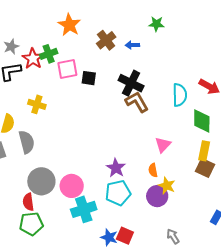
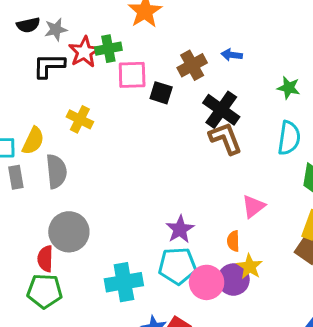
green star: (156, 24) -> (289, 88), moved
brown cross: (106, 40) -> (192, 65), moved
pink circle: (72, 186) -> (207, 282), moved

